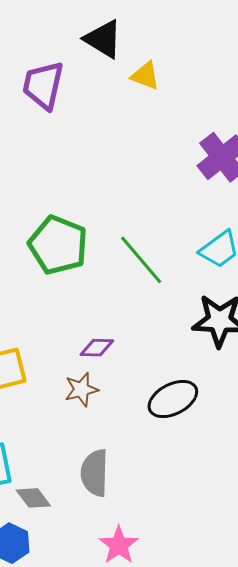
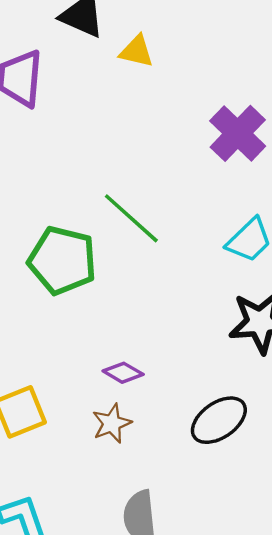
green line: (141, 260) -> (131, 218), moved
purple diamond: (97, 348) -> (123, 373), turned 36

